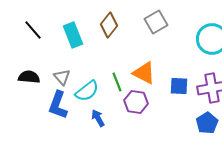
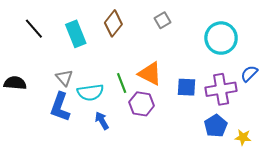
gray square: (156, 22) -> (162, 20), size x0.7
black semicircle: (29, 77) -> (15, 83), moved
cyan semicircle: (87, 91) -> (90, 92), turned 30

